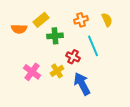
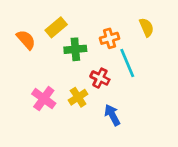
orange cross: (81, 20) -> (110, 38), moved
orange semicircle: (19, 29) -> (26, 40), turned -133
blue arrow: (82, 84) -> (112, 115), size x0.7

